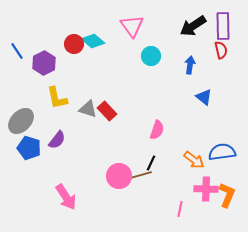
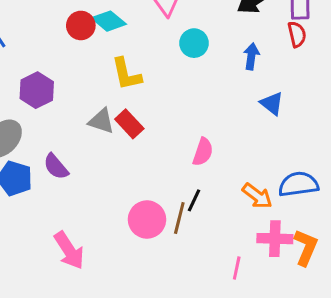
purple hexagon: (44, 63) -> (37, 90), moved
yellow L-shape: (57, 98) -> (126, 74), moved
purple semicircle: (57, 140) -> (56, 167), turned 102
brown line: (141, 175) -> (179, 218), turned -60

